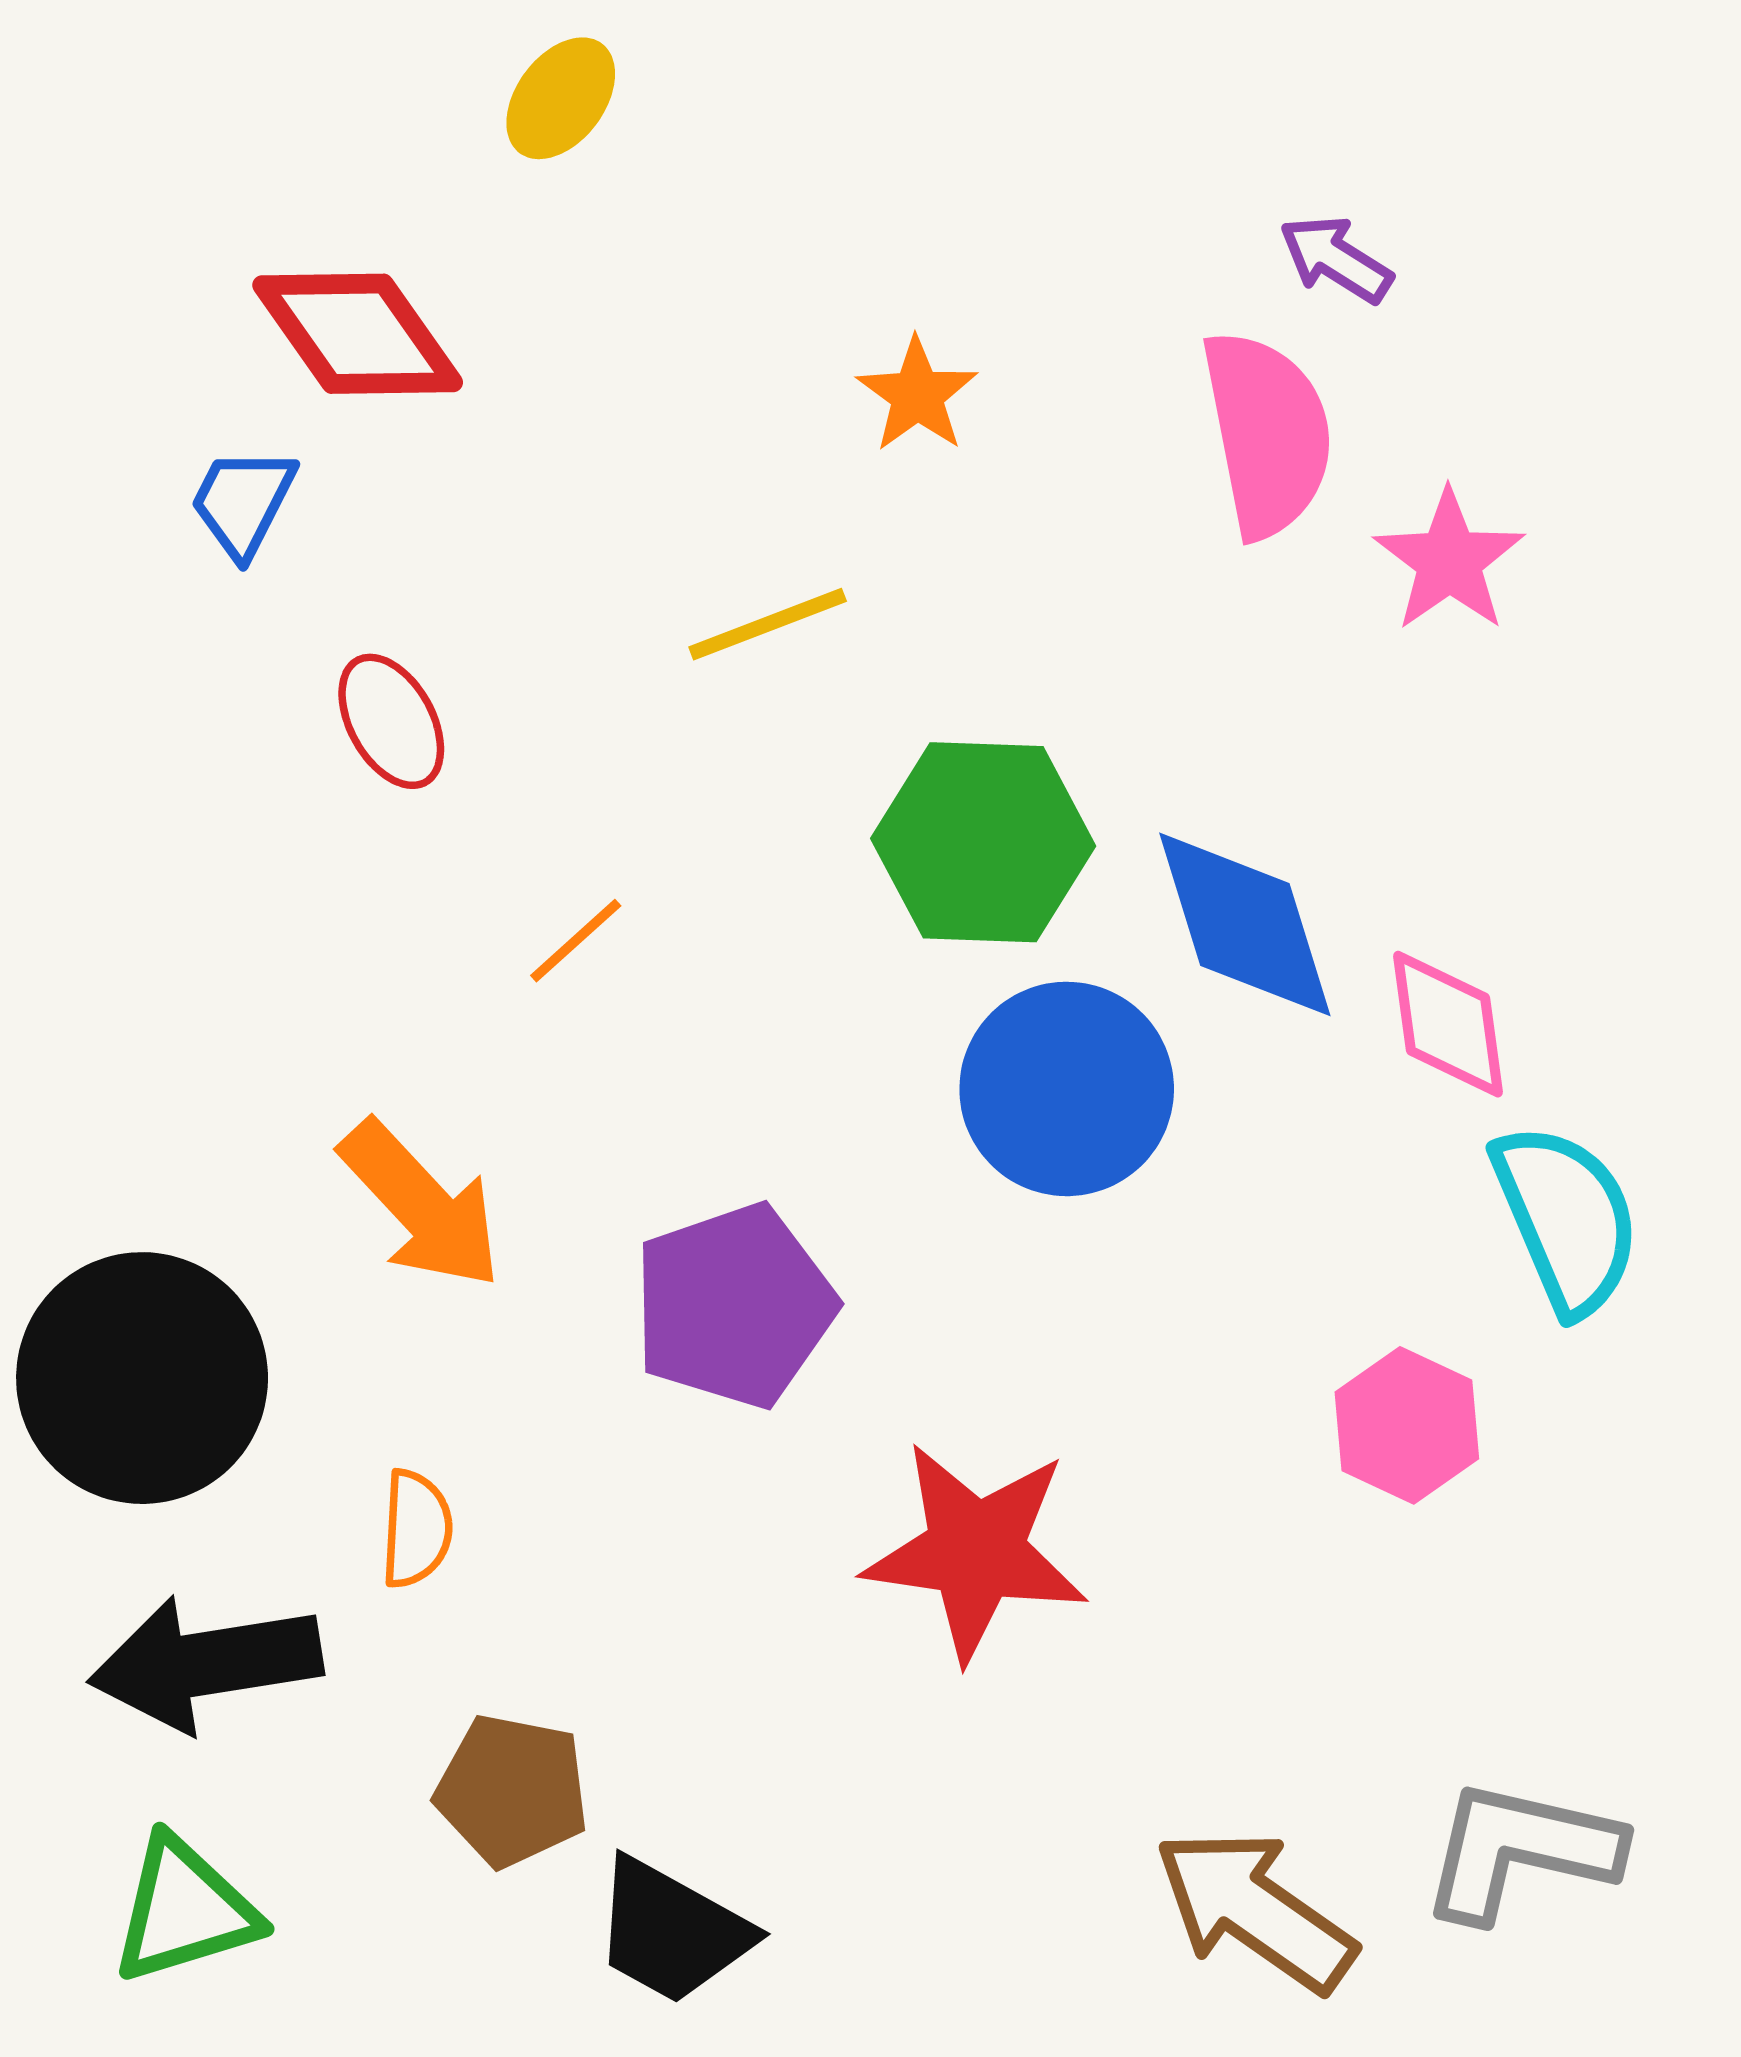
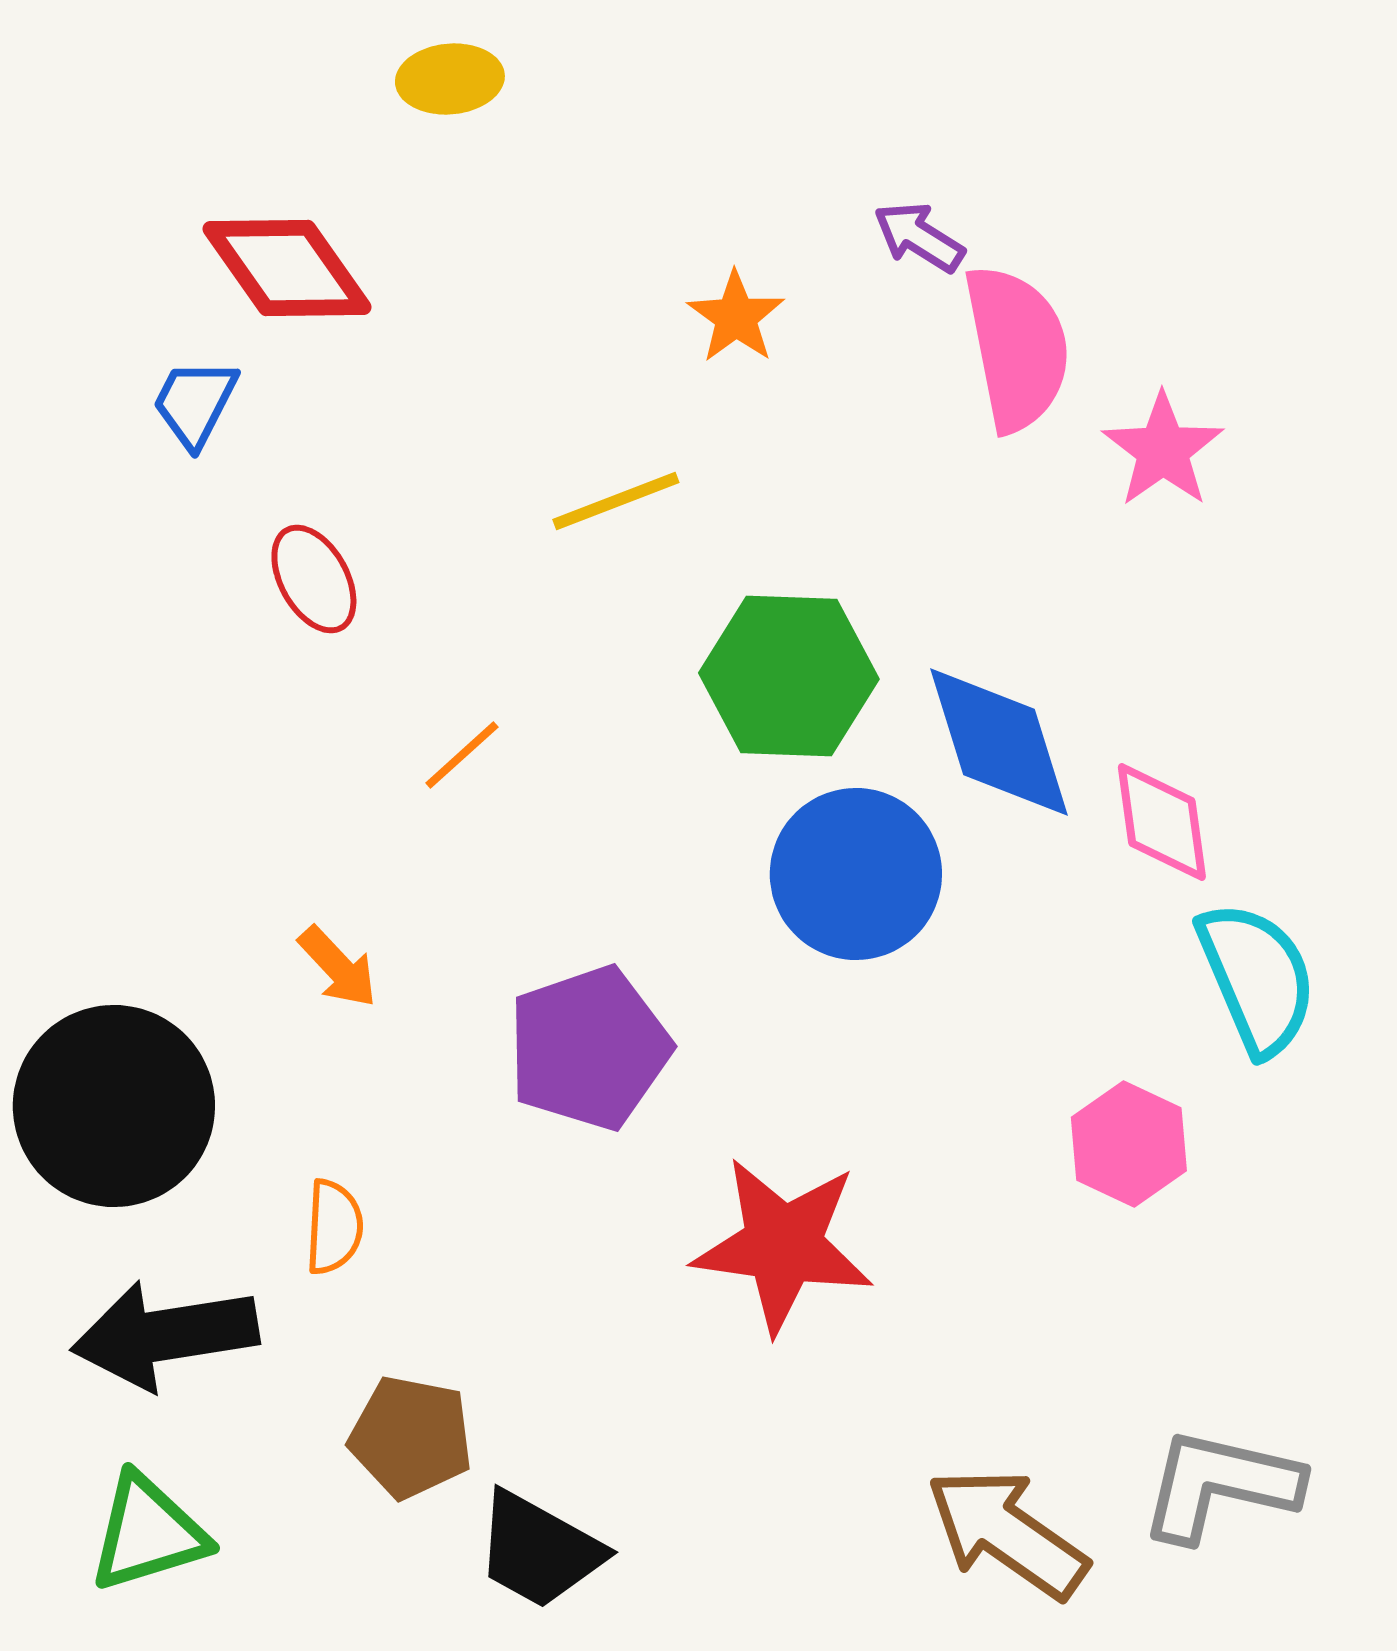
yellow ellipse: (561, 98) -> (450, 79), turned 48
purple arrow: (1336, 259) -> (919, 237), moved
orange arrow: (421, 1205) -> (338, 967), size x0.6

